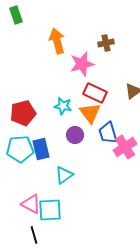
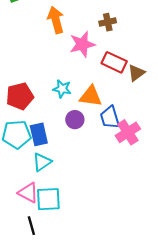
red rectangle: (95, 93) -> (114, 62), moved
orange triangle: (90, 113) -> (91, 96), turned -45
cyan triangle: (64, 175) -> (42, 162), moved

